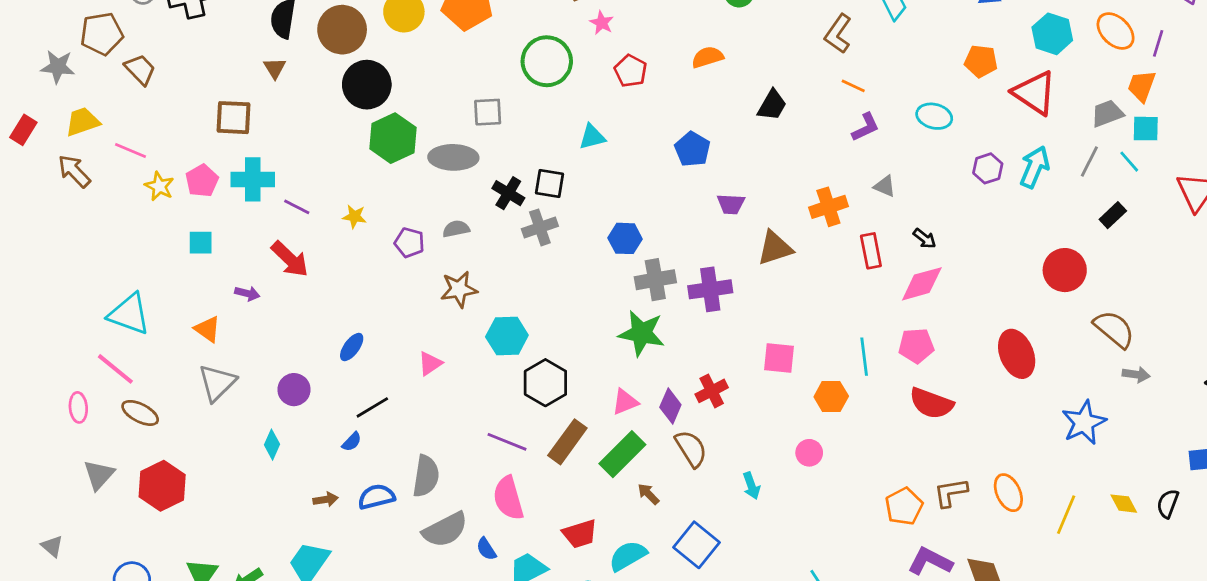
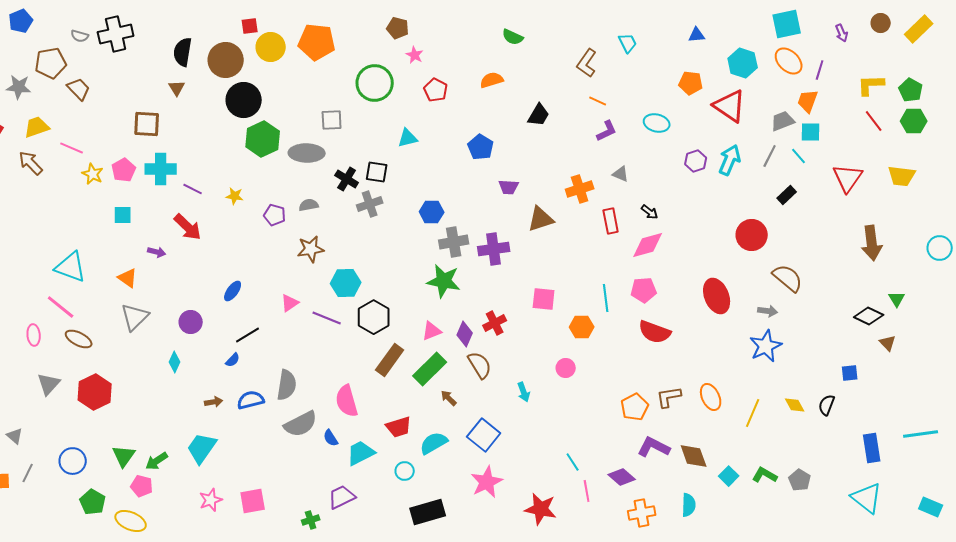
gray arrow: (1136, 374) -> (768, 311), moved
purple line: (507, 442) -> (327, 318), moved

